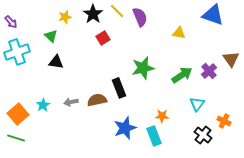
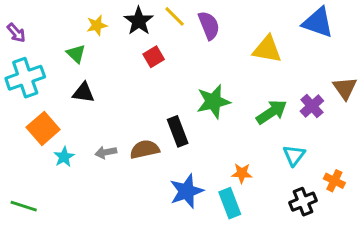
yellow triangle: (179, 33) -> (267, 49), size x1.5
orange square: (18, 114) -> (43, 128), moved
black cross: (203, 135) -> (303, 202), turned 30

